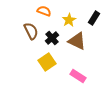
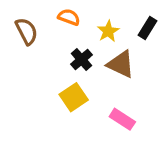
brown semicircle: (31, 31) -> (27, 31), moved

